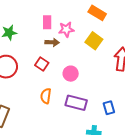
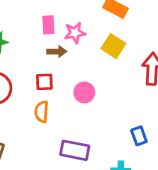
red square: (42, 64) -> (44, 82), turned -32
orange semicircle: (46, 96) -> (42, 112), moved
purple rectangle: (76, 103) -> (75, 150), moved

